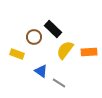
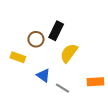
black rectangle: (53, 29) -> (56, 31), turned 72
orange rectangle: (89, 52) -> (95, 82), moved

